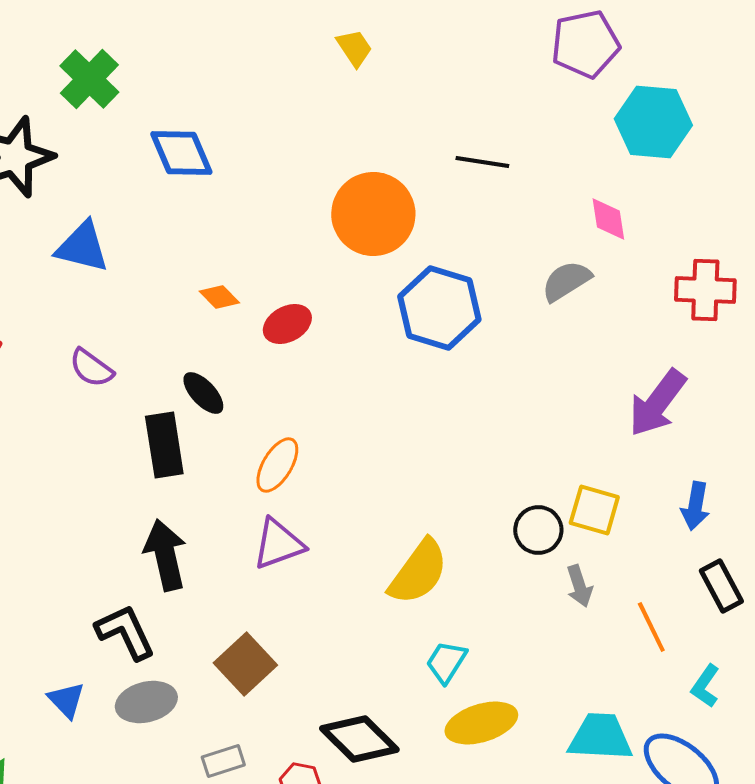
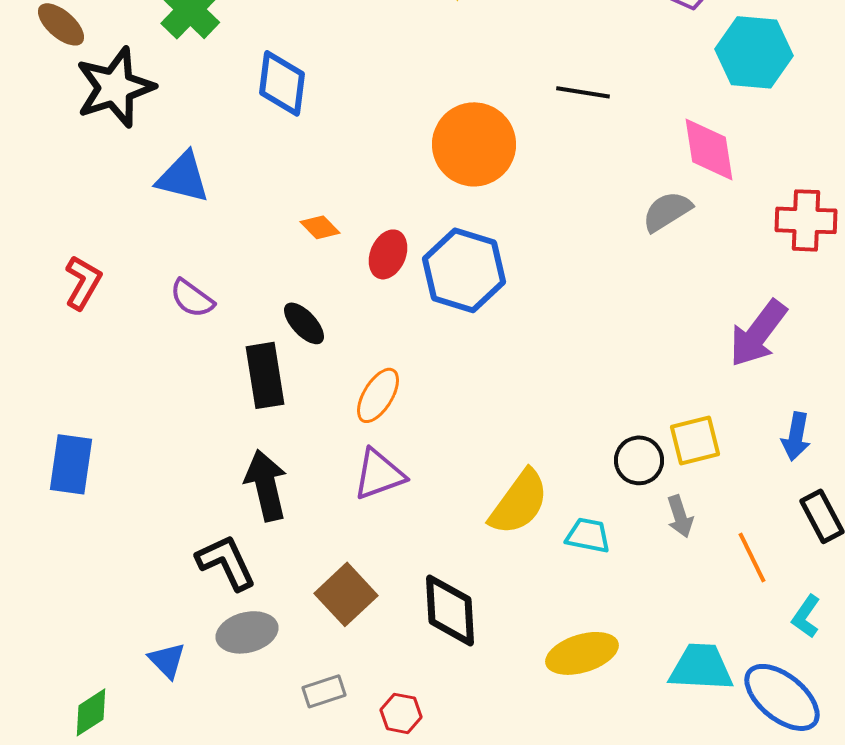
blue diamond: (181, 153) -> (282, 83), turned 30
pink diamond: (608, 219) -> (709, 149), size x1.5
blue hexagon: (439, 308) -> (464, 270), moved
red ellipse: (287, 324) -> (388, 254), turned -39
yellow square: (594, 510) -> (695, 440), turned -30
cyan trapezoid: (446, 662) -> (588, 535), moved, turned 69
blue triangle: (66, 700) -> (167, 660), moved
black diamond: (359, 739) -> (450, 610), moved, turned 42

